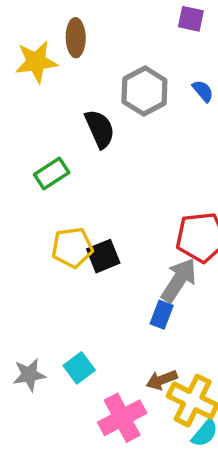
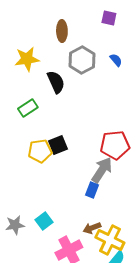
brown ellipse: (76, 38) -> (62, 31), moved
yellow star: (36, 62) -> (27, 59), moved
black square: (103, 256) -> (58, 145), moved

